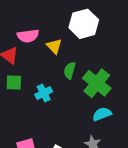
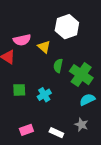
green square: (14, 82) -> (19, 90), moved
cyan cross: (44, 93) -> (44, 95), moved

